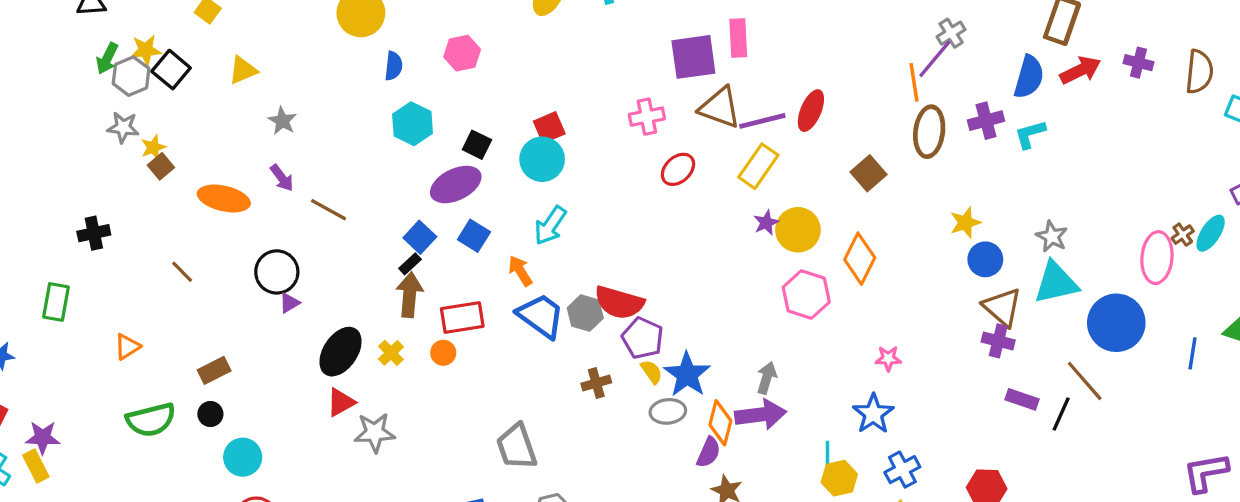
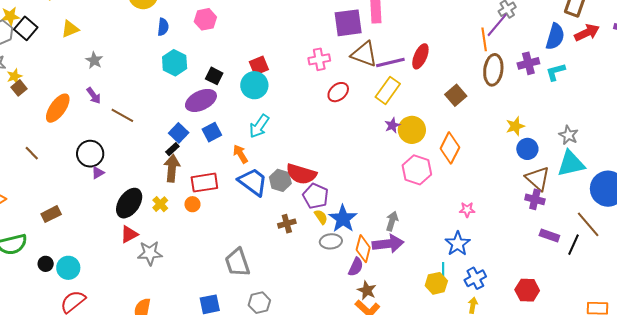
orange ellipse: (224, 198) -> (58, 108), turned -68
blue square: (474, 236) -> (212, 132), turned 30
black circle: (210, 414) -> (46, 264), moved
cyan line: (828, 454) -> (443, 270), moved

